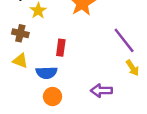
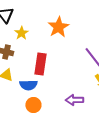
red rectangle: (61, 48) -> (40, 64), size x1.5

